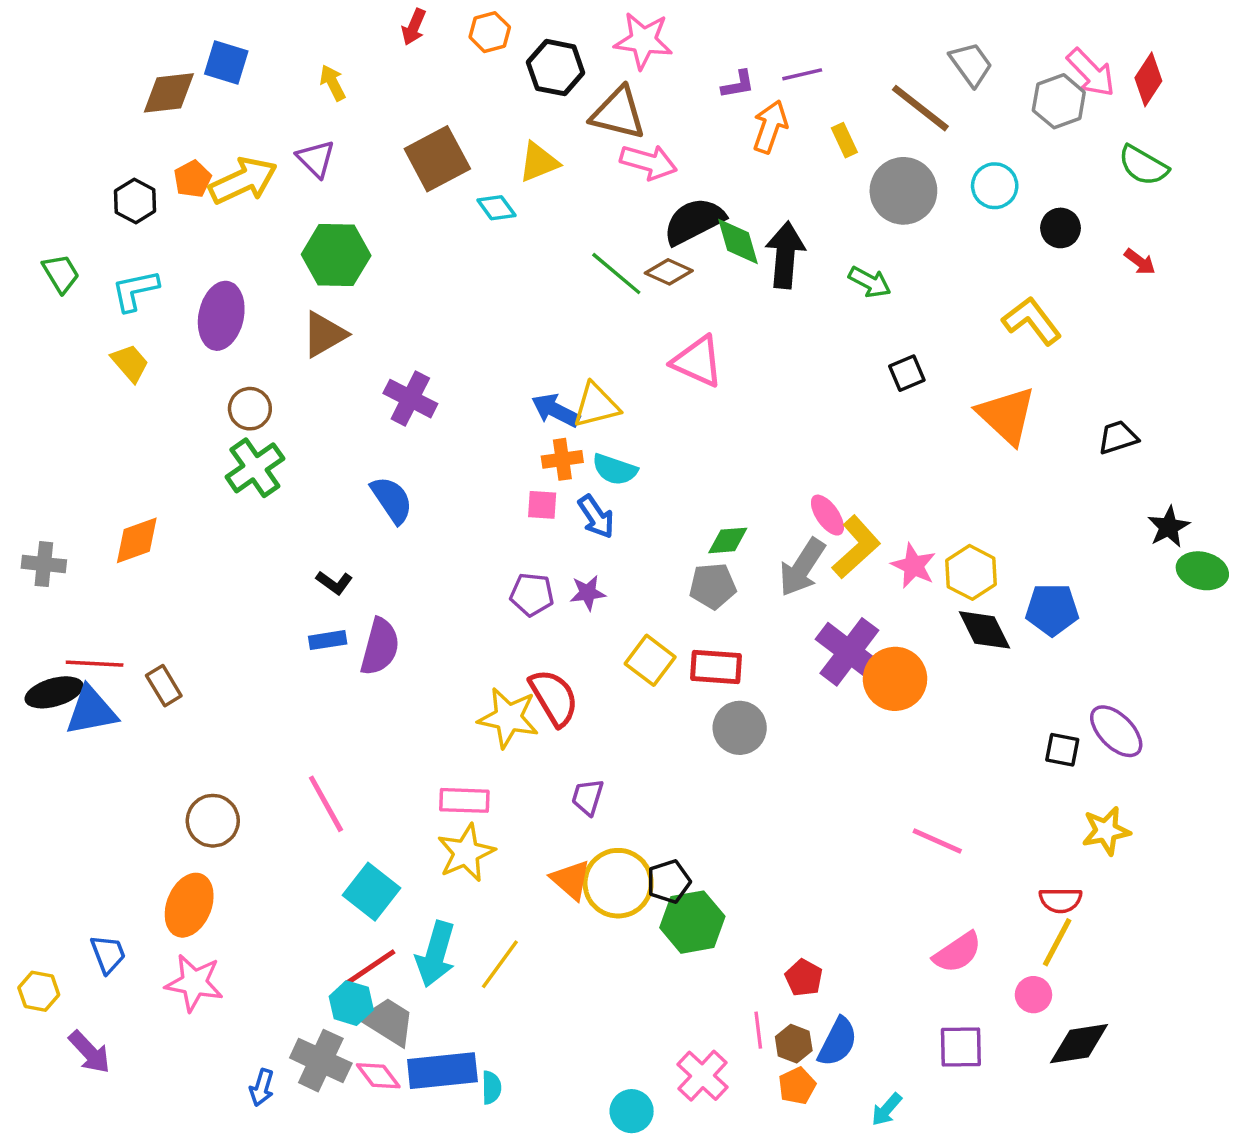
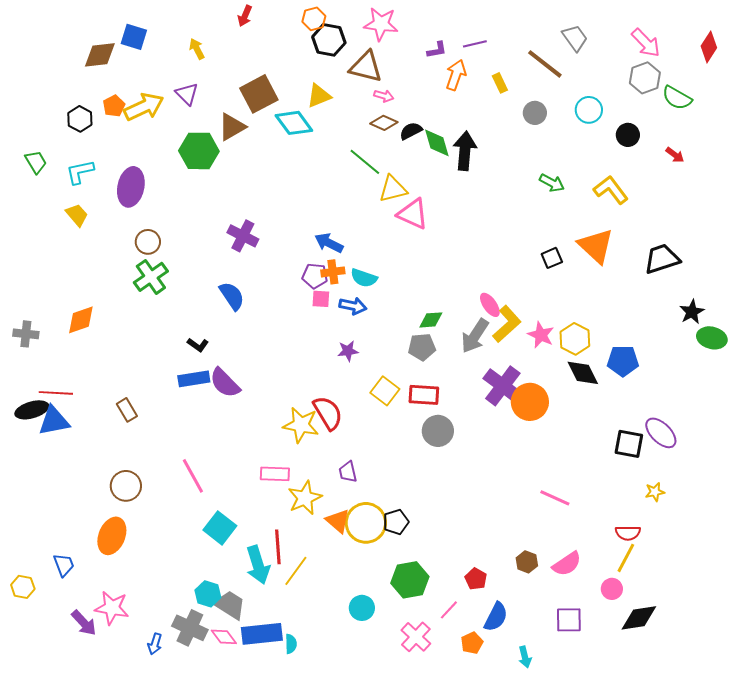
orange hexagon: (490, 32) -> (314, 19), moved
red diamond: (1148, 79) -> (709, 47), moved
gray hexagon: (1059, 101) -> (645, 78), moved
pink arrow: (648, 162) -> (384, 96), size x0.6
gray circle: (903, 191) -> (535, 113), size x0.6
cyan diamond: (496, 208) -> (294, 123), size x1.6
black semicircle: (694, 221) -> (411, 131), size x0.6
brown diamond: (669, 272) -> (384, 123), moved
green arrow: (870, 282) -> (552, 183), moved
brown triangle: (324, 334) -> (232, 127), moved
black square: (907, 373) -> (552, 258), moved
yellow triangle: (596, 405) -> (393, 189), moved
black trapezoid: (1118, 437) -> (662, 259), size x1.5
blue arrow: (596, 517) -> (353, 306), turned -44
purple pentagon: (532, 594) -> (315, 276), moved
blue rectangle: (328, 640) -> (194, 379), size x1.4
purple semicircle: (380, 647) -> (225, 383), turned 120
brown rectangle: (164, 686) -> (127, 410), moved
black square: (1062, 750) -> (629, 444), size x1.4
purple trapezoid: (588, 797) -> (348, 472), turned -30
yellow star: (1106, 831) -> (655, 492), size x0.7
yellow star: (466, 853) -> (305, 498), moved
green hexagon: (692, 922) -> (410, 580), moved
cyan arrow: (436, 954) -> (258, 565), turned -33
red line: (370, 968) -> (278, 547), moved, turned -60
pink star: (194, 983) -> (112, 608), moved
pink line: (758, 1030) -> (449, 610), turned 50
brown hexagon: (794, 1044) -> (527, 562), moved
purple arrow: (89, 1052) -> (84, 623), moved
cyan arrow: (887, 1109) -> (525, 657), turned -55
cyan circle: (632, 1111) -> (362, 608), moved

